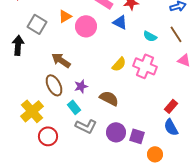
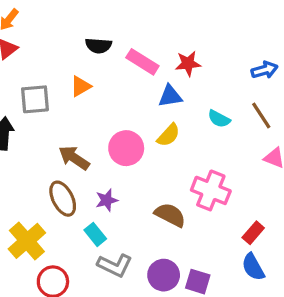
blue triangle: (120, 22) -> (170, 96), turned -35
gray square: (37, 24) -> (35, 99), turned -36
pink circle: (86, 26) -> (126, 148), moved
yellow semicircle: (119, 64) -> (168, 135), moved
pink cross: (145, 66) -> (211, 190), moved
brown semicircle: (109, 98) -> (170, 215), moved

